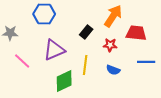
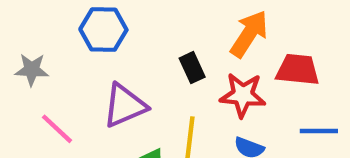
black rectangle: (86, 32) -> (192, 68), turned -64
red star: (110, 45) -> (243, 95), size x1.5

